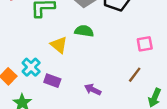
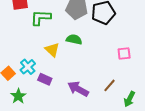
brown line: (135, 75) -> (109, 85), moved
purple arrow: (93, 90) -> (78, 89), size x1.5

